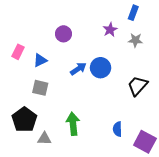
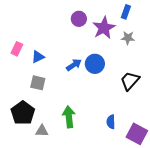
purple star: (110, 30) -> (104, 28), size x1.6
purple circle: (63, 34) -> (79, 19), moved

